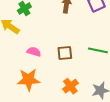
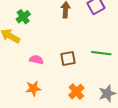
orange star: (29, 80) -> (33, 88), size x0.7

